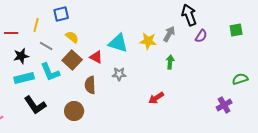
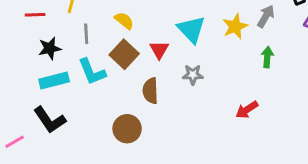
yellow star: (148, 41) -> (235, 26), turned -30
cyan triangle: (118, 43) -> (191, 29), turned 30
gray line: (46, 46) -> (86, 34), turned 56
red triangle: (96, 57) -> (159, 50), turned 32
black L-shape: (35, 105) -> (50, 120), moved

